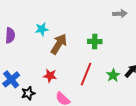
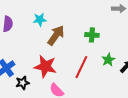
green star: (113, 75) -> (108, 60), moved
red star: (50, 76) -> (45, 66), size x1.6

